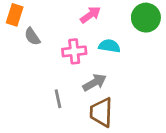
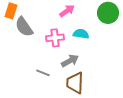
gray semicircle: (32, 37) -> (24, 27), size x1.5
gray line: (58, 99) -> (43, 73), turned -56

